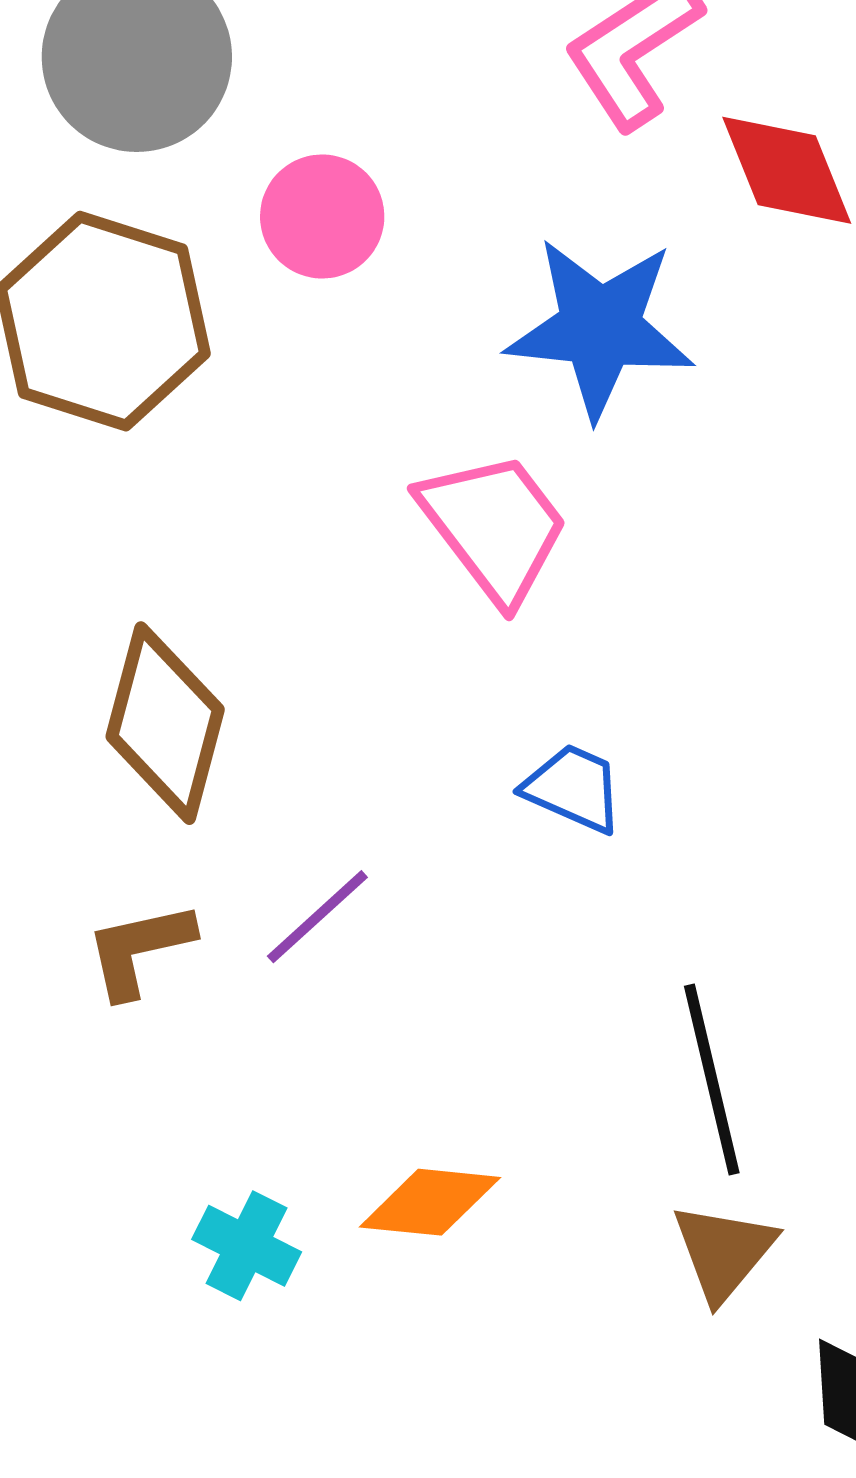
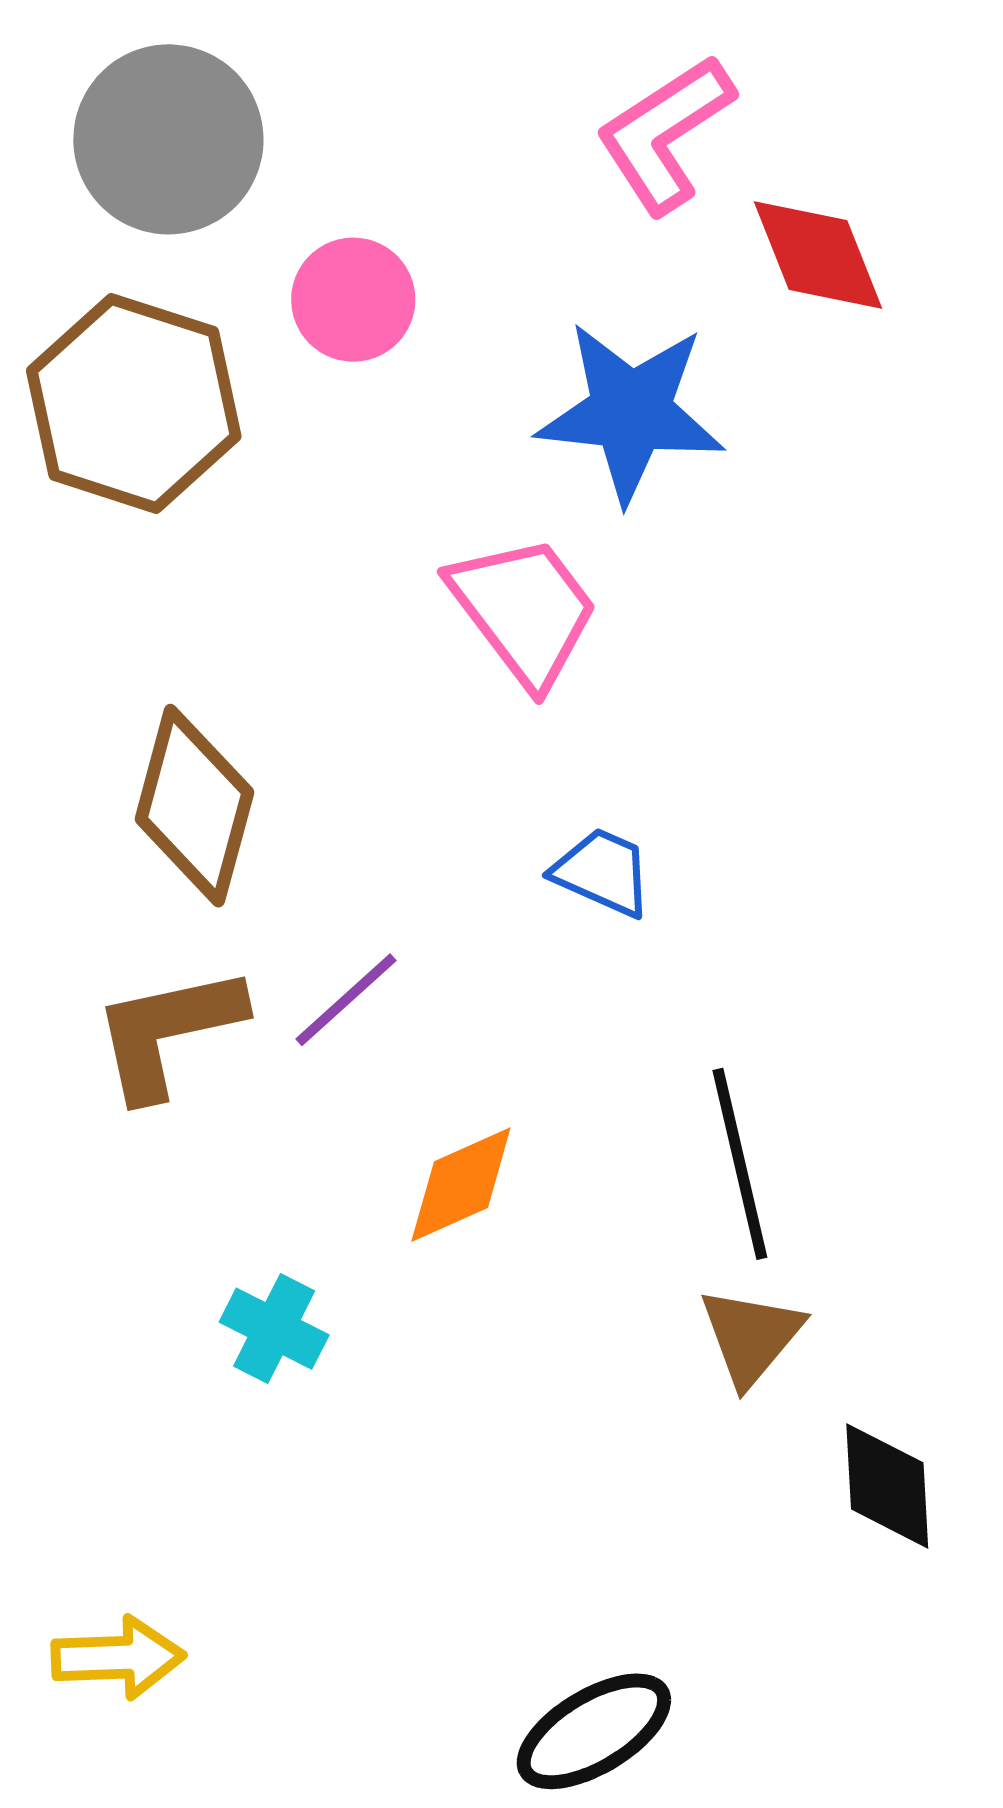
brown L-shape: (139, 949) -> (168, 1032), size x1.4
orange diamond: (430, 1202) -> (461, 1185), moved, turned -30

